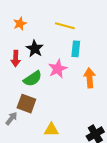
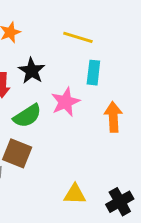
yellow triangle: (51, 130) -> (75, 194), moved

